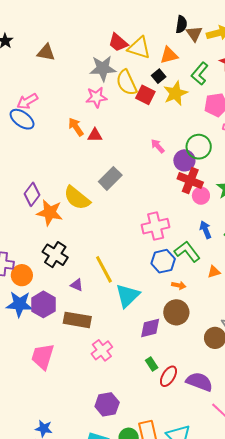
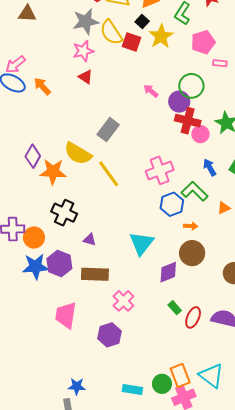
orange arrow: (76, 127) -> (42, 86), moved
red triangle: (95, 135) -> (85, 77), moved, turned 42
yellow line: (104, 269) -> (109, 174), moved
purple hexagon: (107, 404) -> (110, 335), moved

